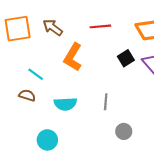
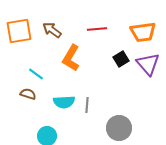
gray line: (106, 102) -> (87, 105), moved
gray circle: (124, 131) -> (119, 128), size x1.6

